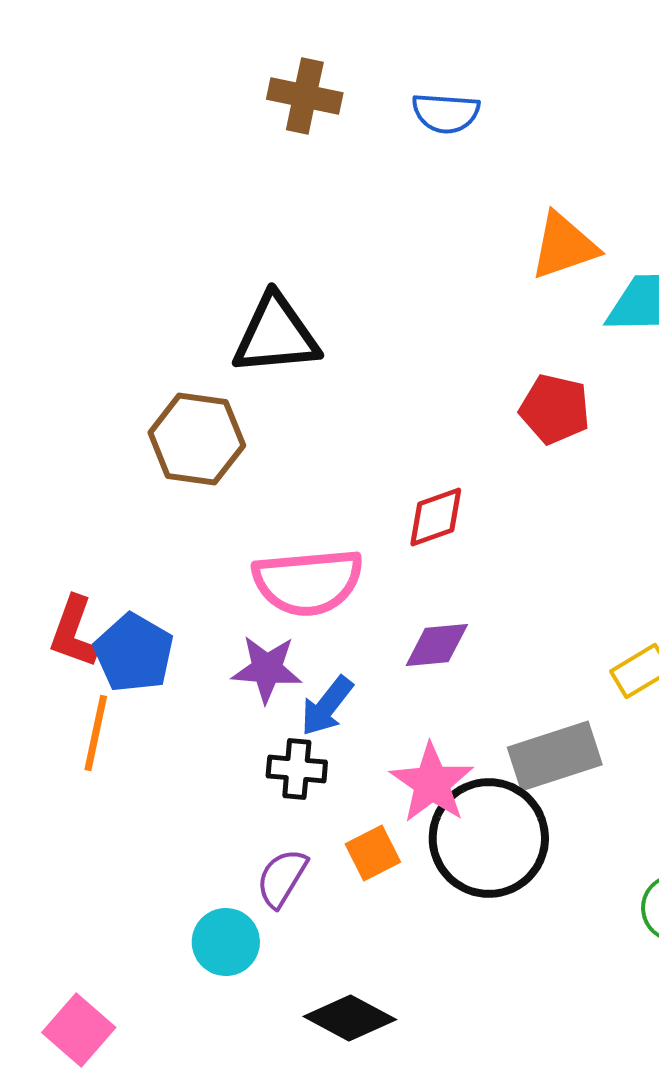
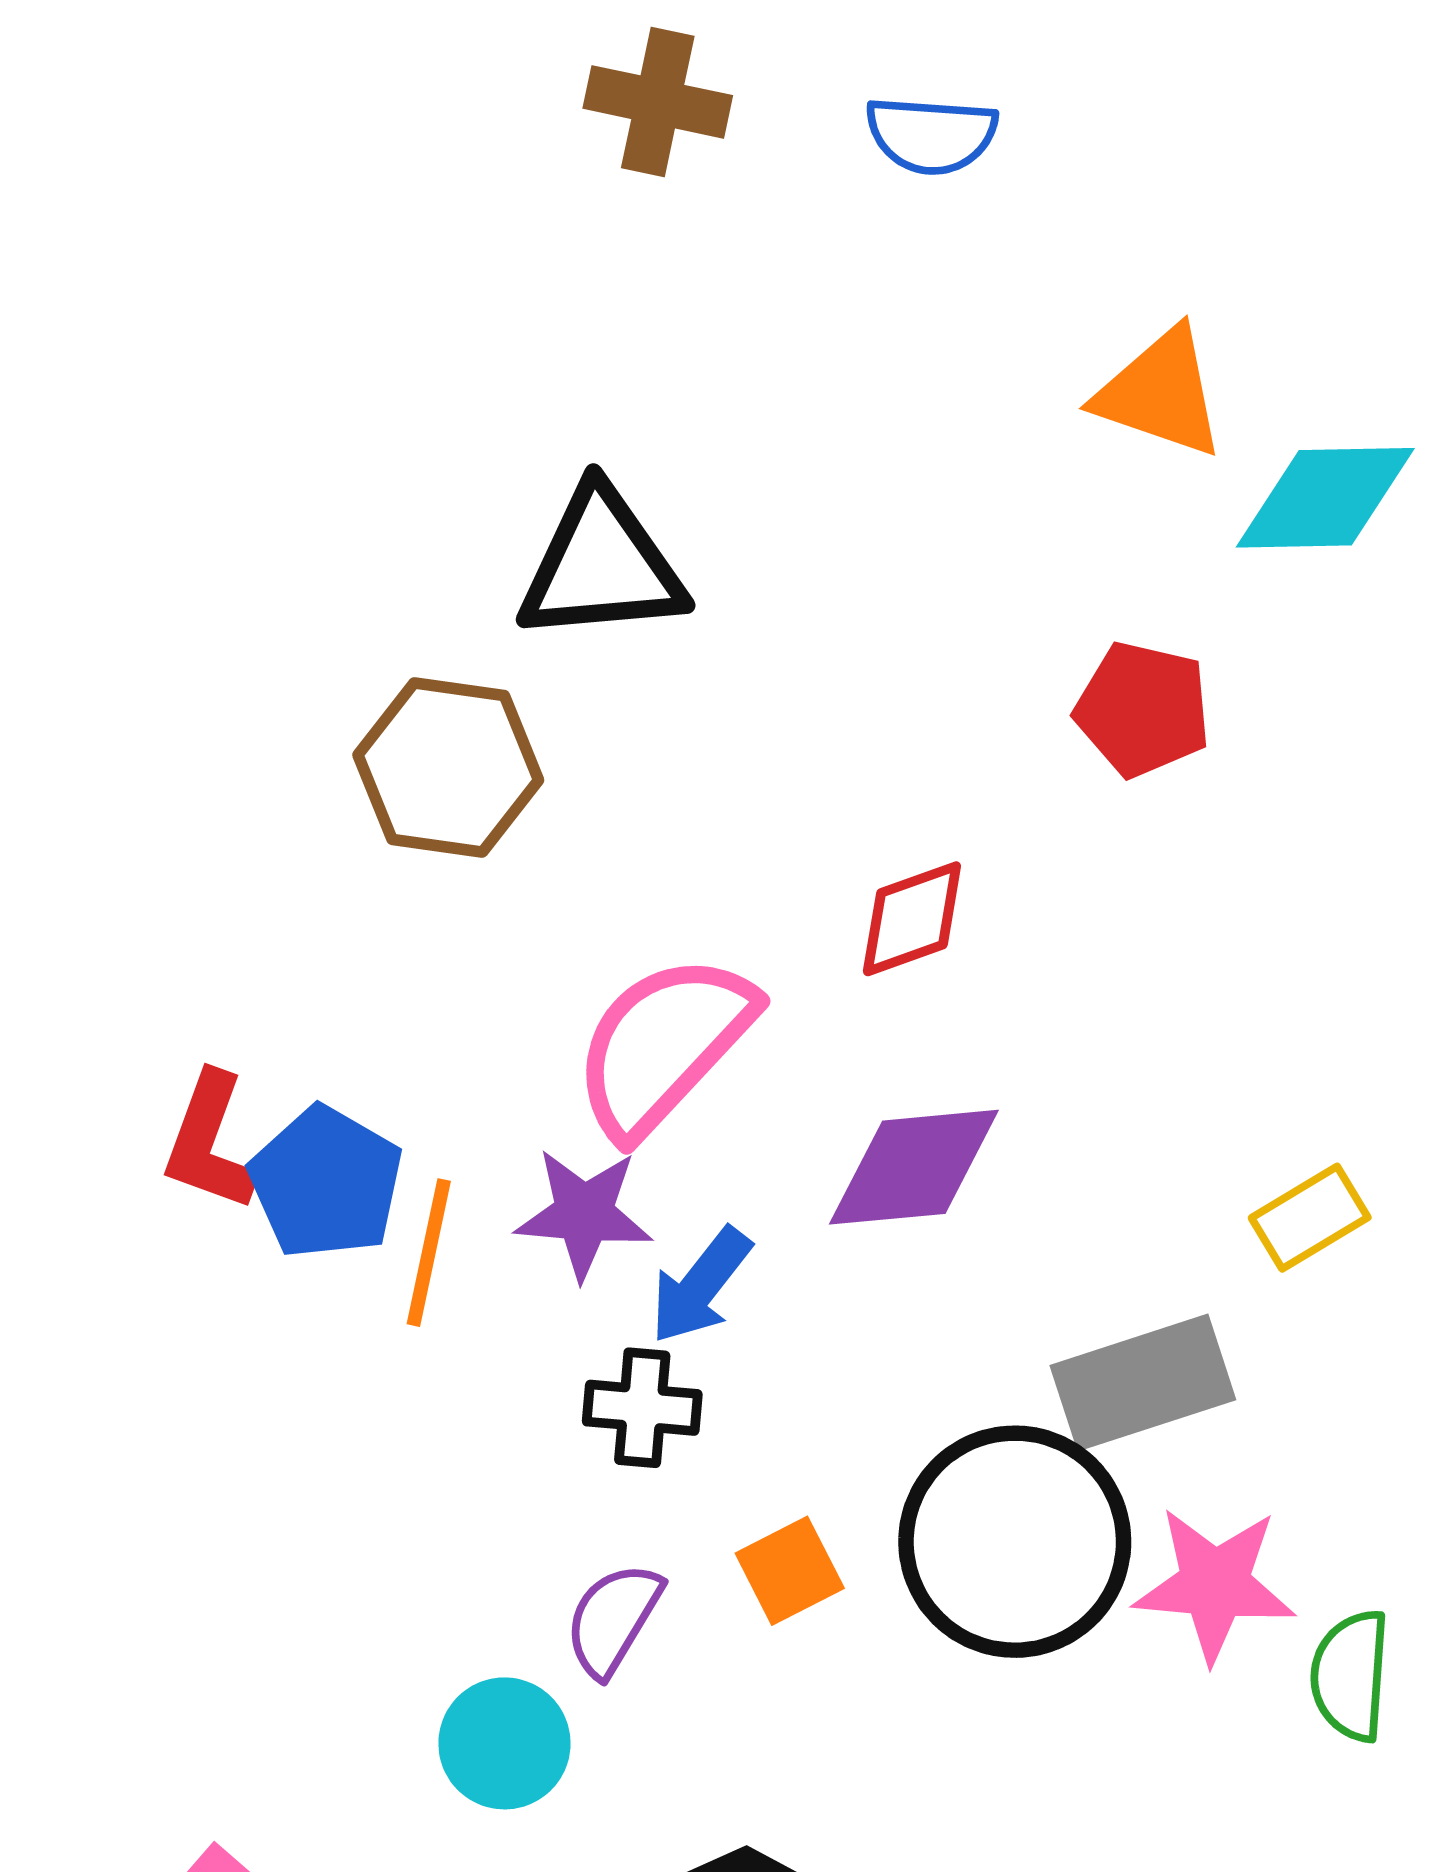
orange triangle: (564, 246) -> (1160, 393), turned 38
pink semicircle: (308, 582) -> (664, 1045), turned 138
purple diamond: (437, 645) -> (914, 1167), size x1.4
orange line: (96, 733) -> (429, 1253), moved
pink star: (432, 783) -> (1215, 1584), moved, turned -30

